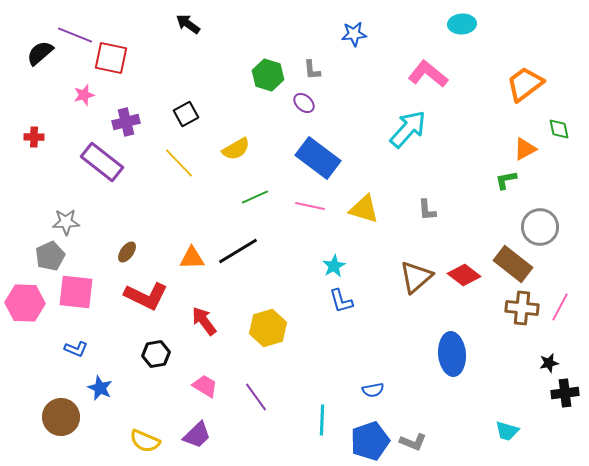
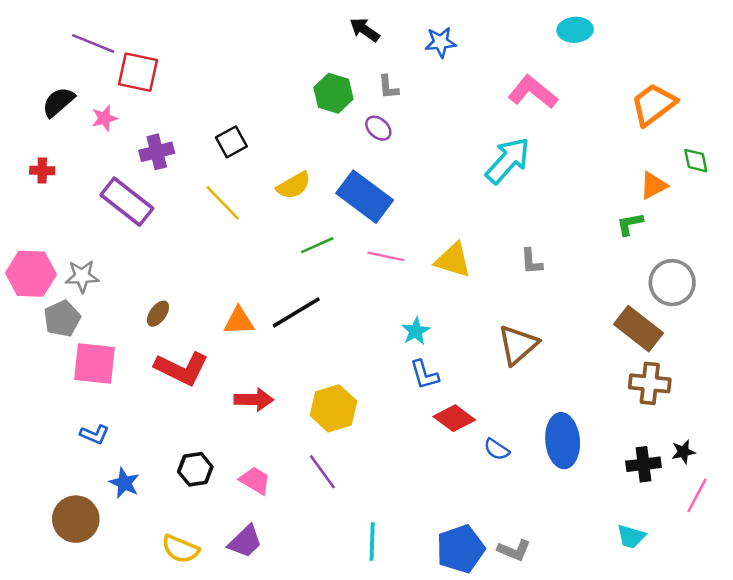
black arrow: (188, 24) -> (365, 30), moved
black semicircle: (40, 53) -> (58, 102), moved
blue rectangle: (318, 158) -> (365, 197), moved
red diamond: (464, 275) -> (454, 418), moved
pink hexagon: (25, 303) -> (31, 274), moved
pink line: (560, 307) -> (697, 495), moved
red arrow: (204, 321) -> (254, 400), turned 128
black hexagon: (156, 354) -> (195, 469), moved
blue semicircle: (373, 390) -> (497, 449), moved, turned 45
black cross: (565, 393) -> (644, 464), moved
purple line: (256, 397) -> (322, 472), moved
cyan line: (322, 420) -> (372, 541), moved

